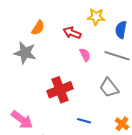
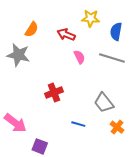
gray trapezoid: (109, 88) -> (104, 103), moved
red cross: (60, 90) -> (54, 93), size x0.7

